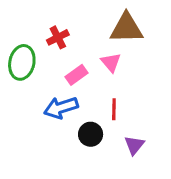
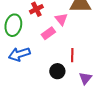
pink triangle: (111, 62) -> (61, 19), moved
blue arrow: (61, 108) -> (19, 54), moved

